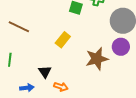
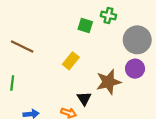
black triangle: (45, 72) -> (84, 98), moved

